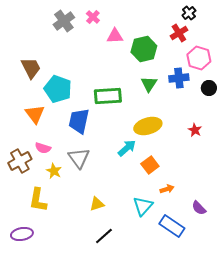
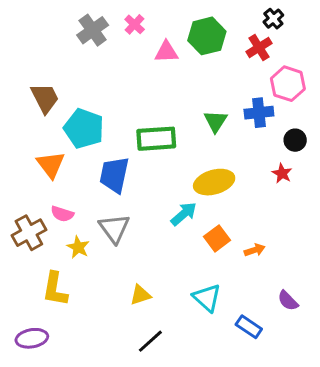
green hexagon: (144, 49) -> (207, 36), moved
black circle: (209, 88) -> (295, 140), moved
red star: (195, 130) -> (282, 173), moved
orange arrow: (167, 189) -> (255, 250), moved
cyan triangle: (143, 206) -> (207, 298), turned -30
blue rectangle: (172, 226) -> (249, 327), size x0.7

